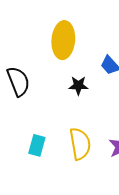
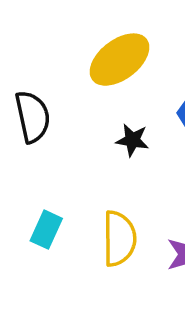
yellow ellipse: (63, 40) -> (119, 60), turned 39

